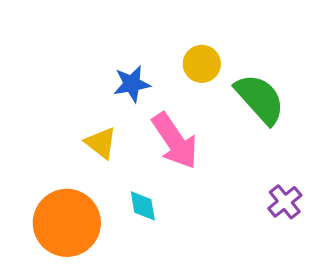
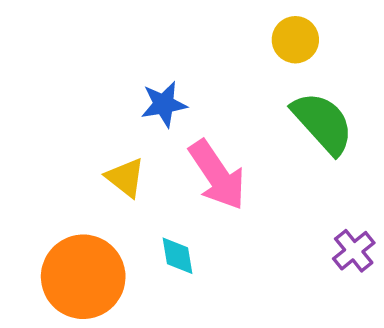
yellow circle: (202, 64) -> (295, 40), moved

